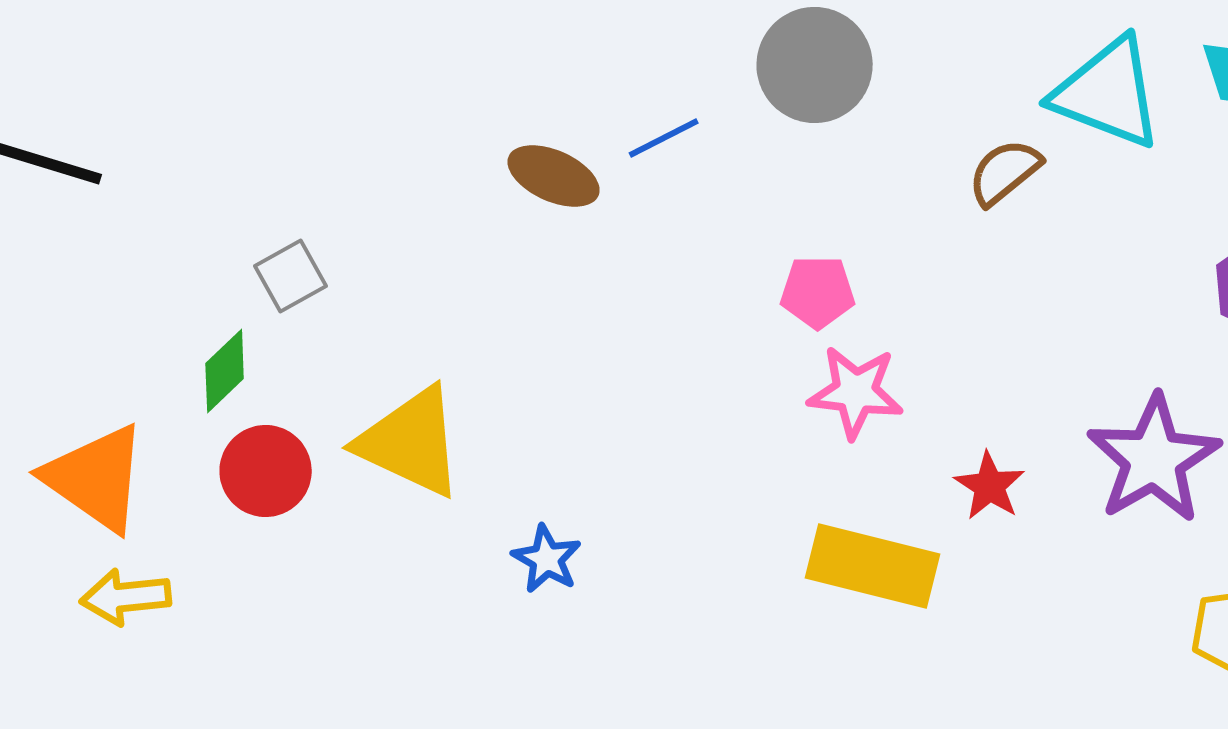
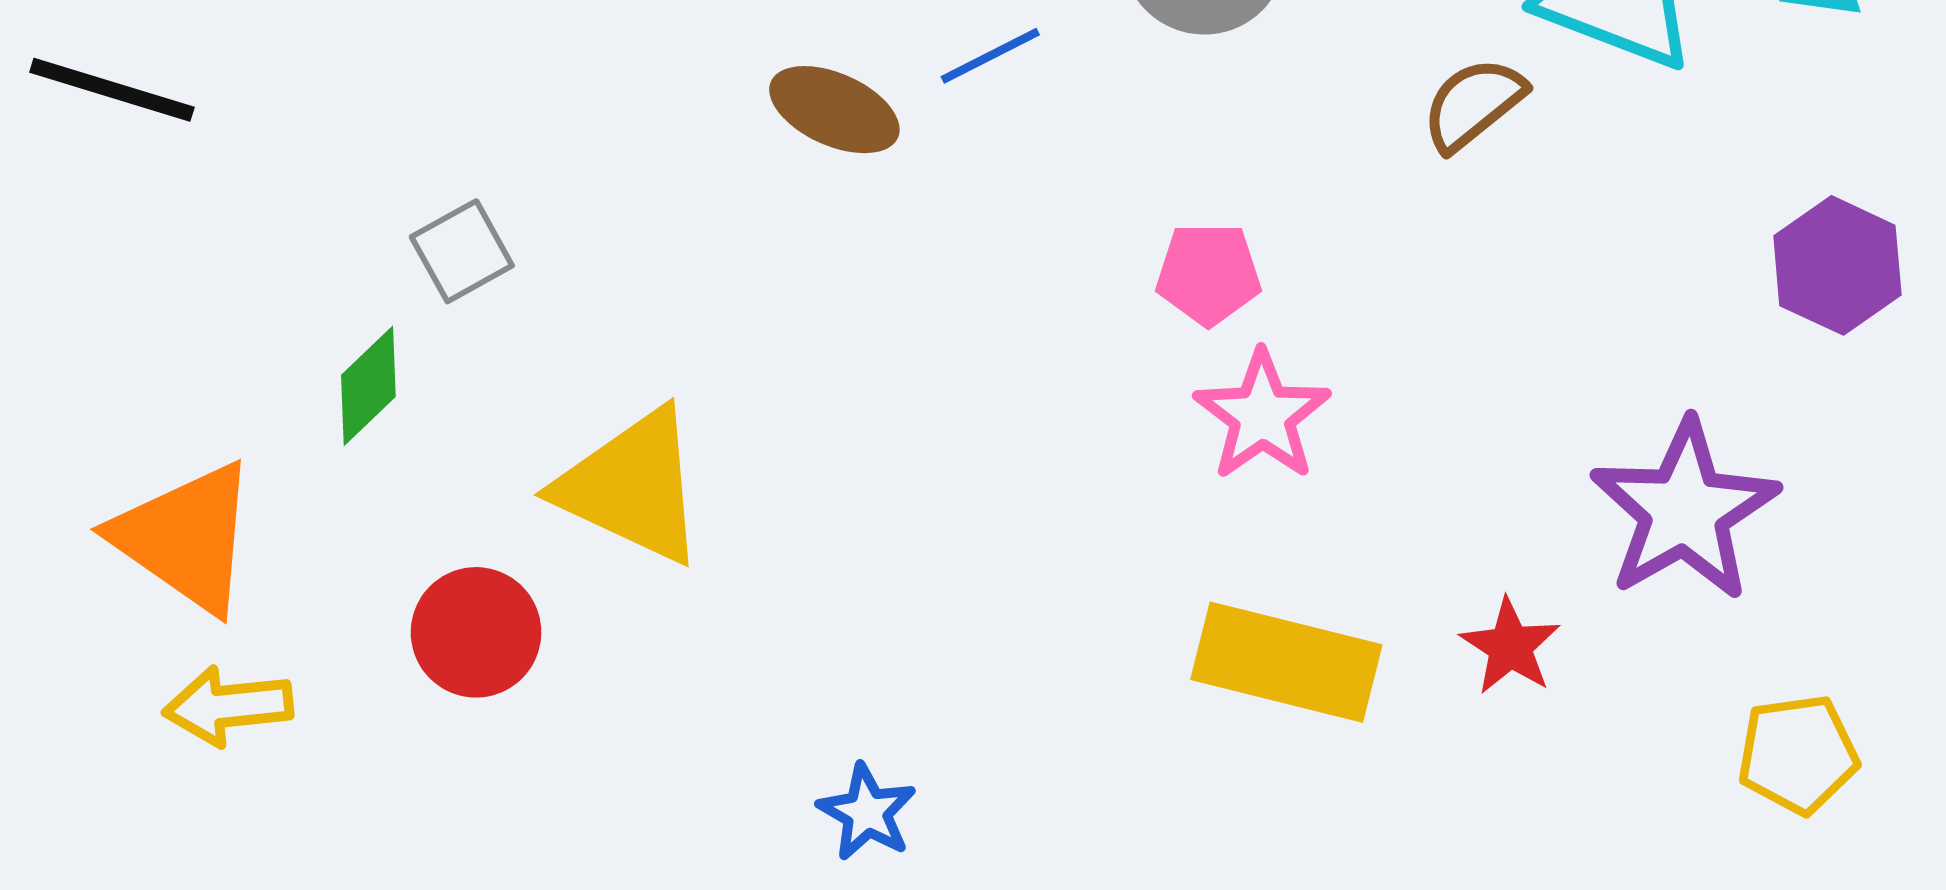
pink star: (856, 392) -> (1262, 416), turned 30
red circle: (266, 471) -> (476, 632), moved
red star: (990, 486) -> (1510, 647), moved
blue star: (547, 559) -> (867, 812), moved

